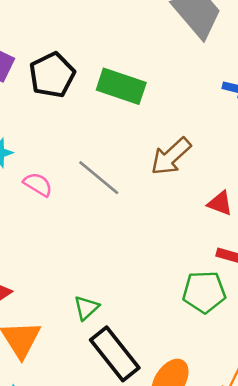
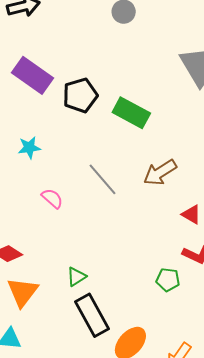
pink semicircle: (38, 184) -> (52, 198), moved
green pentagon: (204, 292) -> (168, 280), size x0.7

